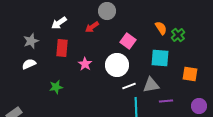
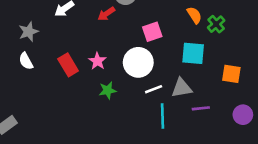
pink square: (128, 41) -> (152, 32), turned 35
red rectangle: (62, 48) -> (68, 65), moved, turned -36
white semicircle: (29, 64) -> (26, 61), turned -96
green star: (56, 87) -> (108, 90), moved

